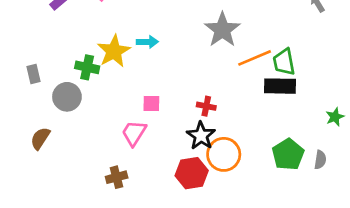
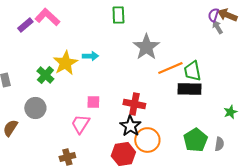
green cross: (87, 67) -> (45, 75), turned 30
gray circle: (67, 97) -> (35, 108), moved
red cross: (206, 106) -> (134, 104), size x1.5

